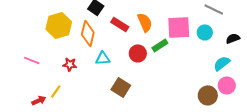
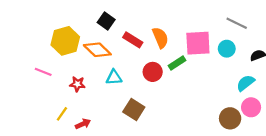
orange diamond: (88, 33) -> (97, 50), turned -60
pink line: (32, 60) -> (43, 72), moved
red arrow: (39, 100) -> (83, 124), moved

